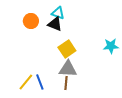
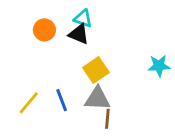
yellow line: (26, 82) -> (29, 103), moved
blue line: (40, 82) -> (62, 100), moved
brown line: (66, 83) -> (107, 119), moved

